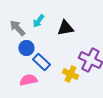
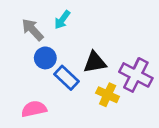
black triangle: (65, 28) -> (95, 62), moved
pink semicircle: (28, 80) -> (34, 109), moved

